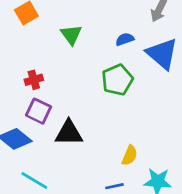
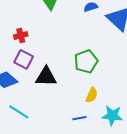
green pentagon: (117, 80) -> (86, 61), moved

